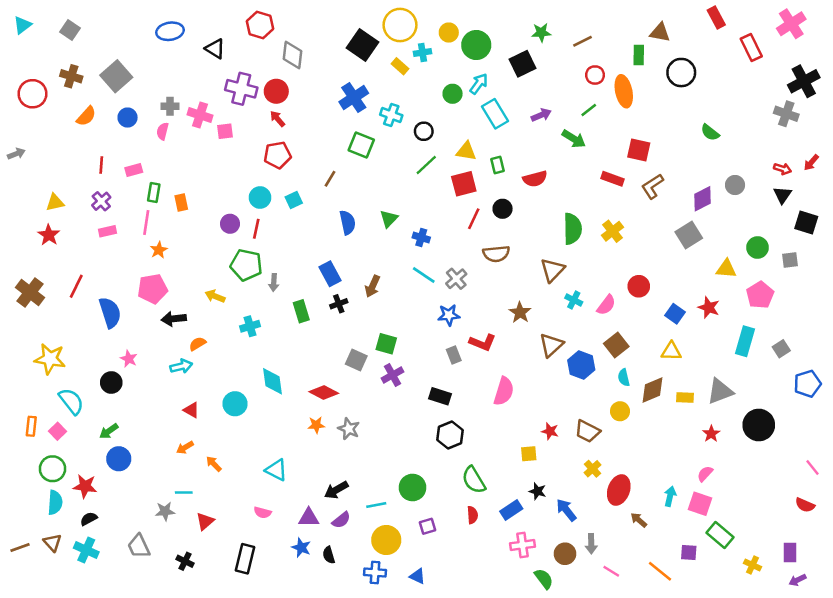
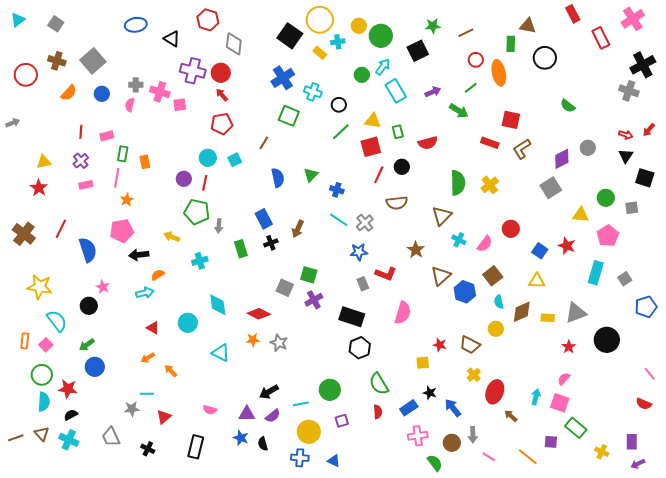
black rectangle: (440, 396) -> (352, 317), size x1.4
cyan triangle: (276, 470) -> (221, 353), moved

